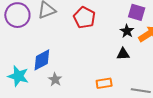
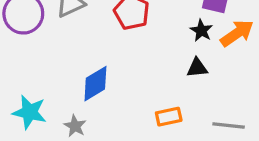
blue diamond: (42, 60) -> (95, 84), moved
gray star: (55, 79) -> (75, 126), moved

